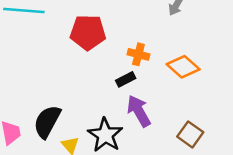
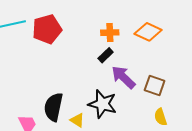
red pentagon: (88, 32) -> (47, 29), moved
brown square: (190, 134) -> (155, 85), moved

